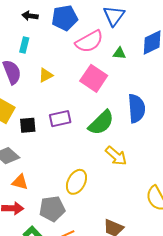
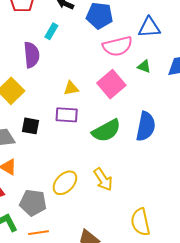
blue triangle: (114, 16) -> (149, 27), turned 35
yellow triangle: (46, 75) -> (71, 88), moved
black square: (28, 125) -> (31, 126), moved
yellow arrow: (116, 156) -> (103, 179), moved

